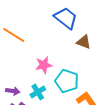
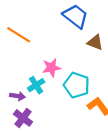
cyan cross: (38, 92) -> (36, 85), moved

